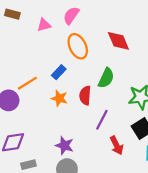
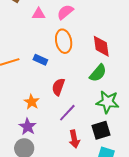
blue rectangle: (59, 72) -> (40, 60), turned 56
green semicircle: (106, 78) -> (98, 73), moved
orange star: (59, 98) -> (32, 102), moved

